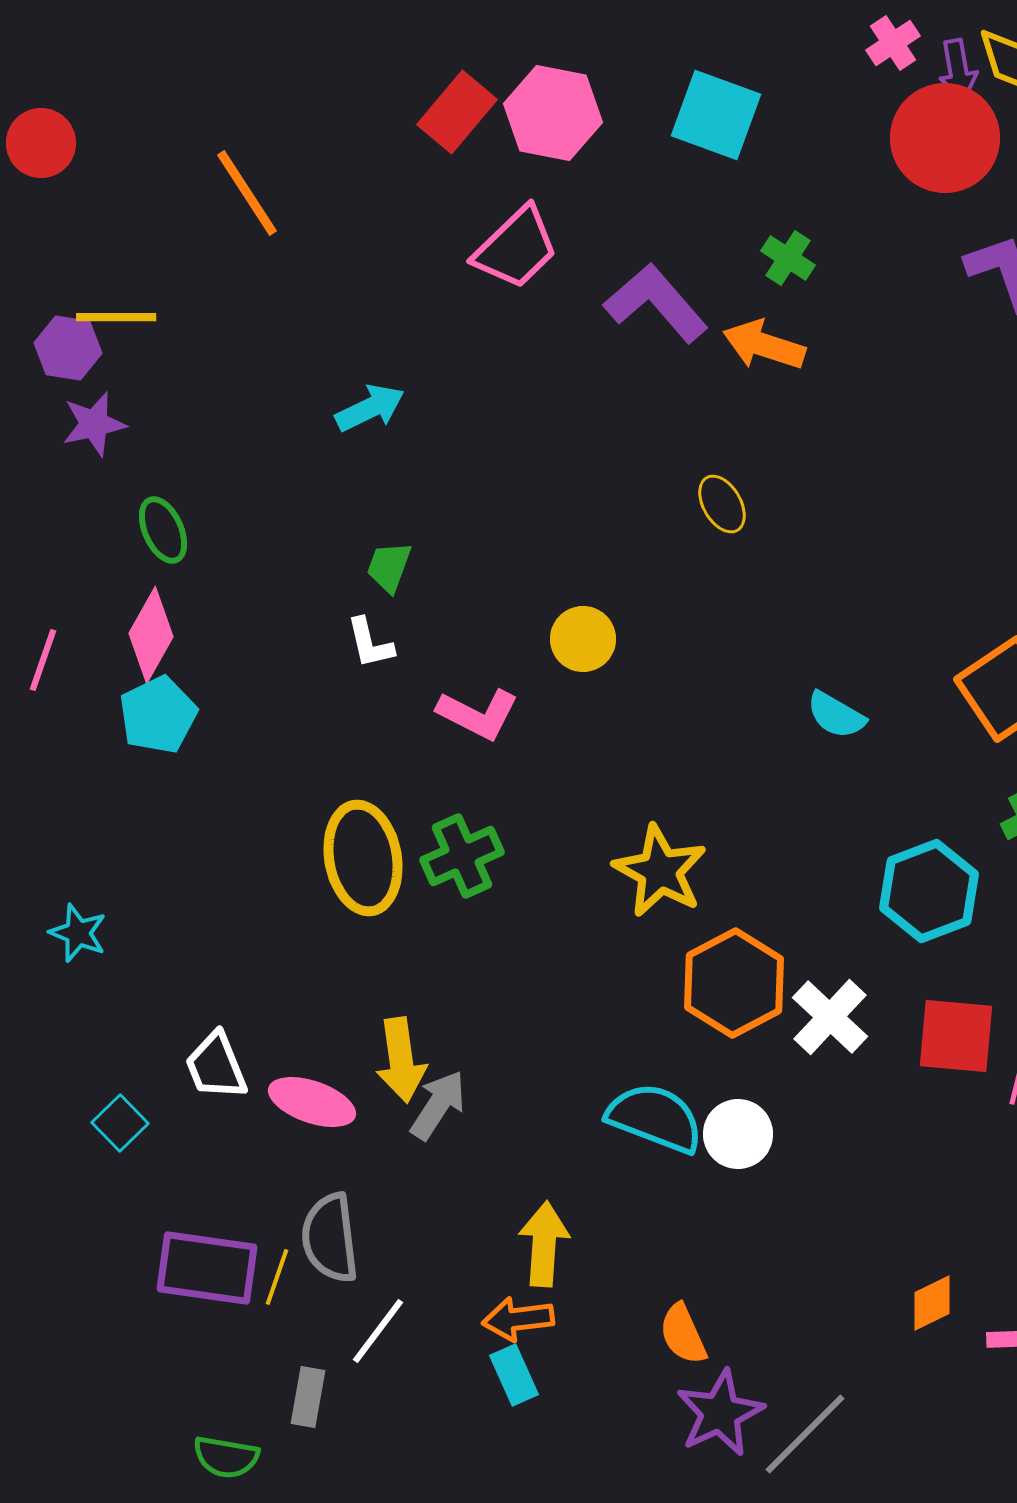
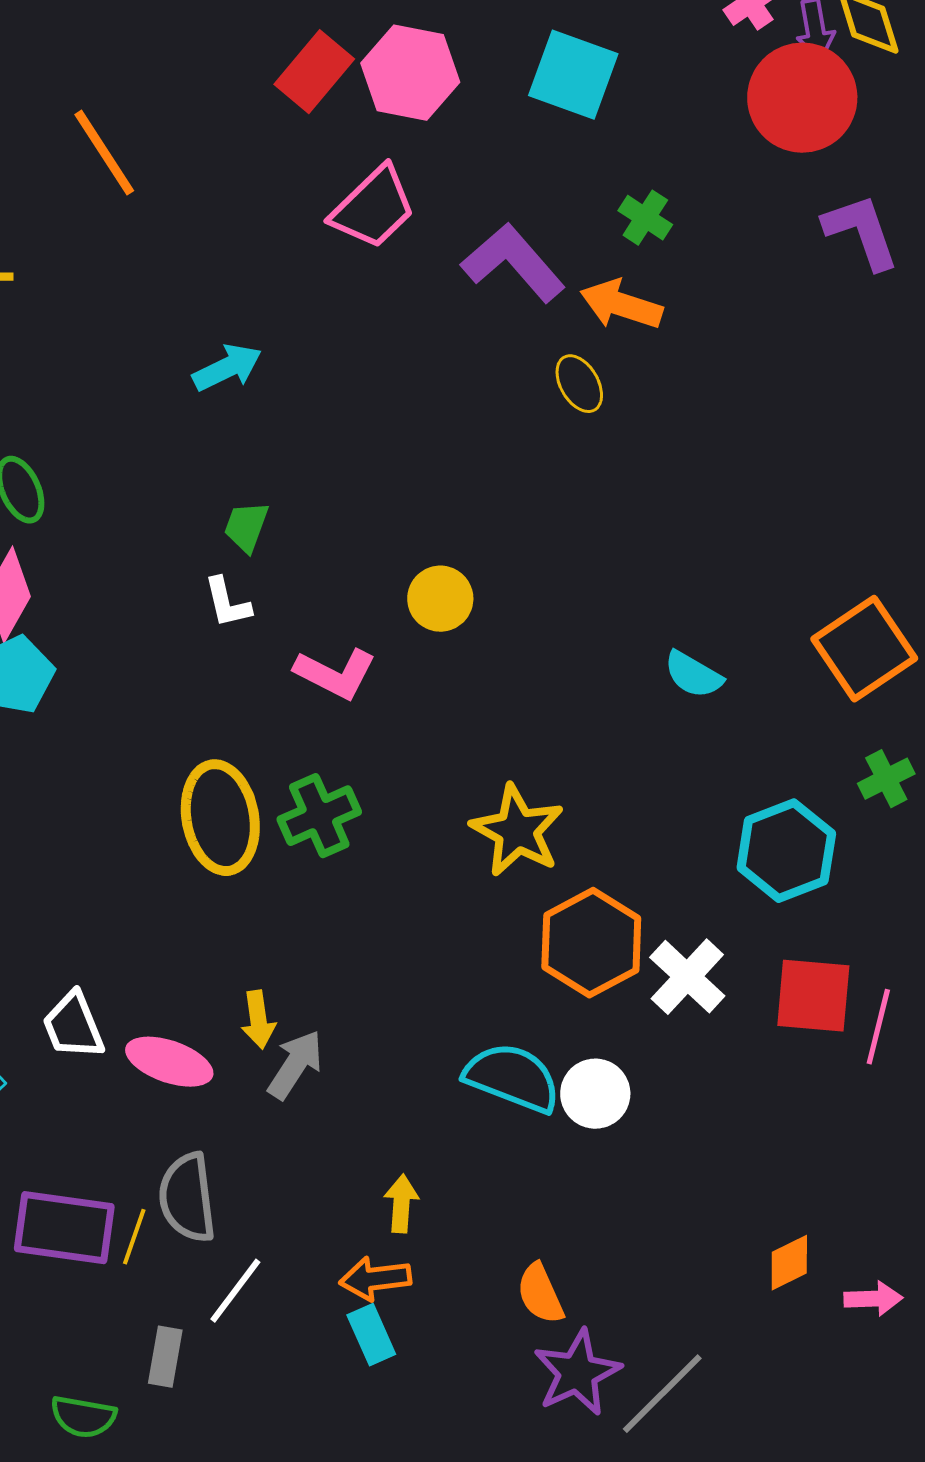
yellow ellipse: (722, 504) -> (579, 384), moved
yellow arrow: (401, 1060) -> (258, 1020), size x0.7
yellow arrow: (544, 1244) -> (401, 1204), size x0.7

